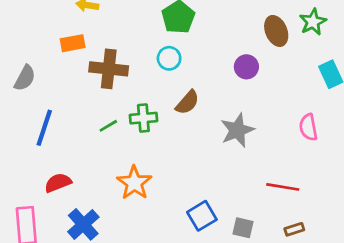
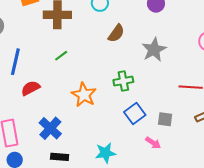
green cross: (143, 118) -> (123, 81), moved
red semicircle: (58, 183) -> (31, 88), moved

